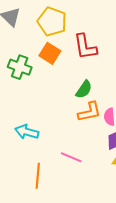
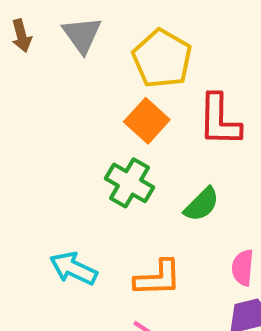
green cross: (20, 67) -> (129, 183), moved
orange L-shape: (89, 112) -> (158, 278), moved

